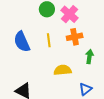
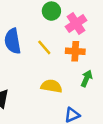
yellow line: (49, 40) -> (44, 47), turned -48

